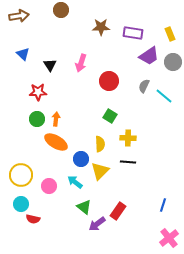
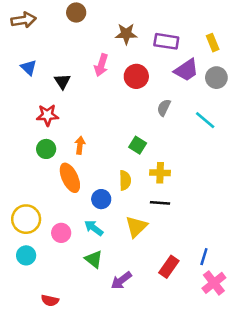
pink arrow: (81, 63) -> (101, 65), moved
red circle: (109, 81) -> (136, 76), moved
gray semicircle: (144, 86) -> (164, 108), moved
orange arrow: (56, 119) -> (80, 145), moved
orange ellipse: (56, 142) -> (70, 178), turned 35
yellow triangle: (100, 171) -> (136, 227), moved
green triangle: (84, 207) -> (94, 259), moved
red rectangle: (118, 211) -> (169, 267), moved
red semicircle: (33, 219) -> (50, 300), moved
pink cross: (169, 238) -> (214, 283), moved

